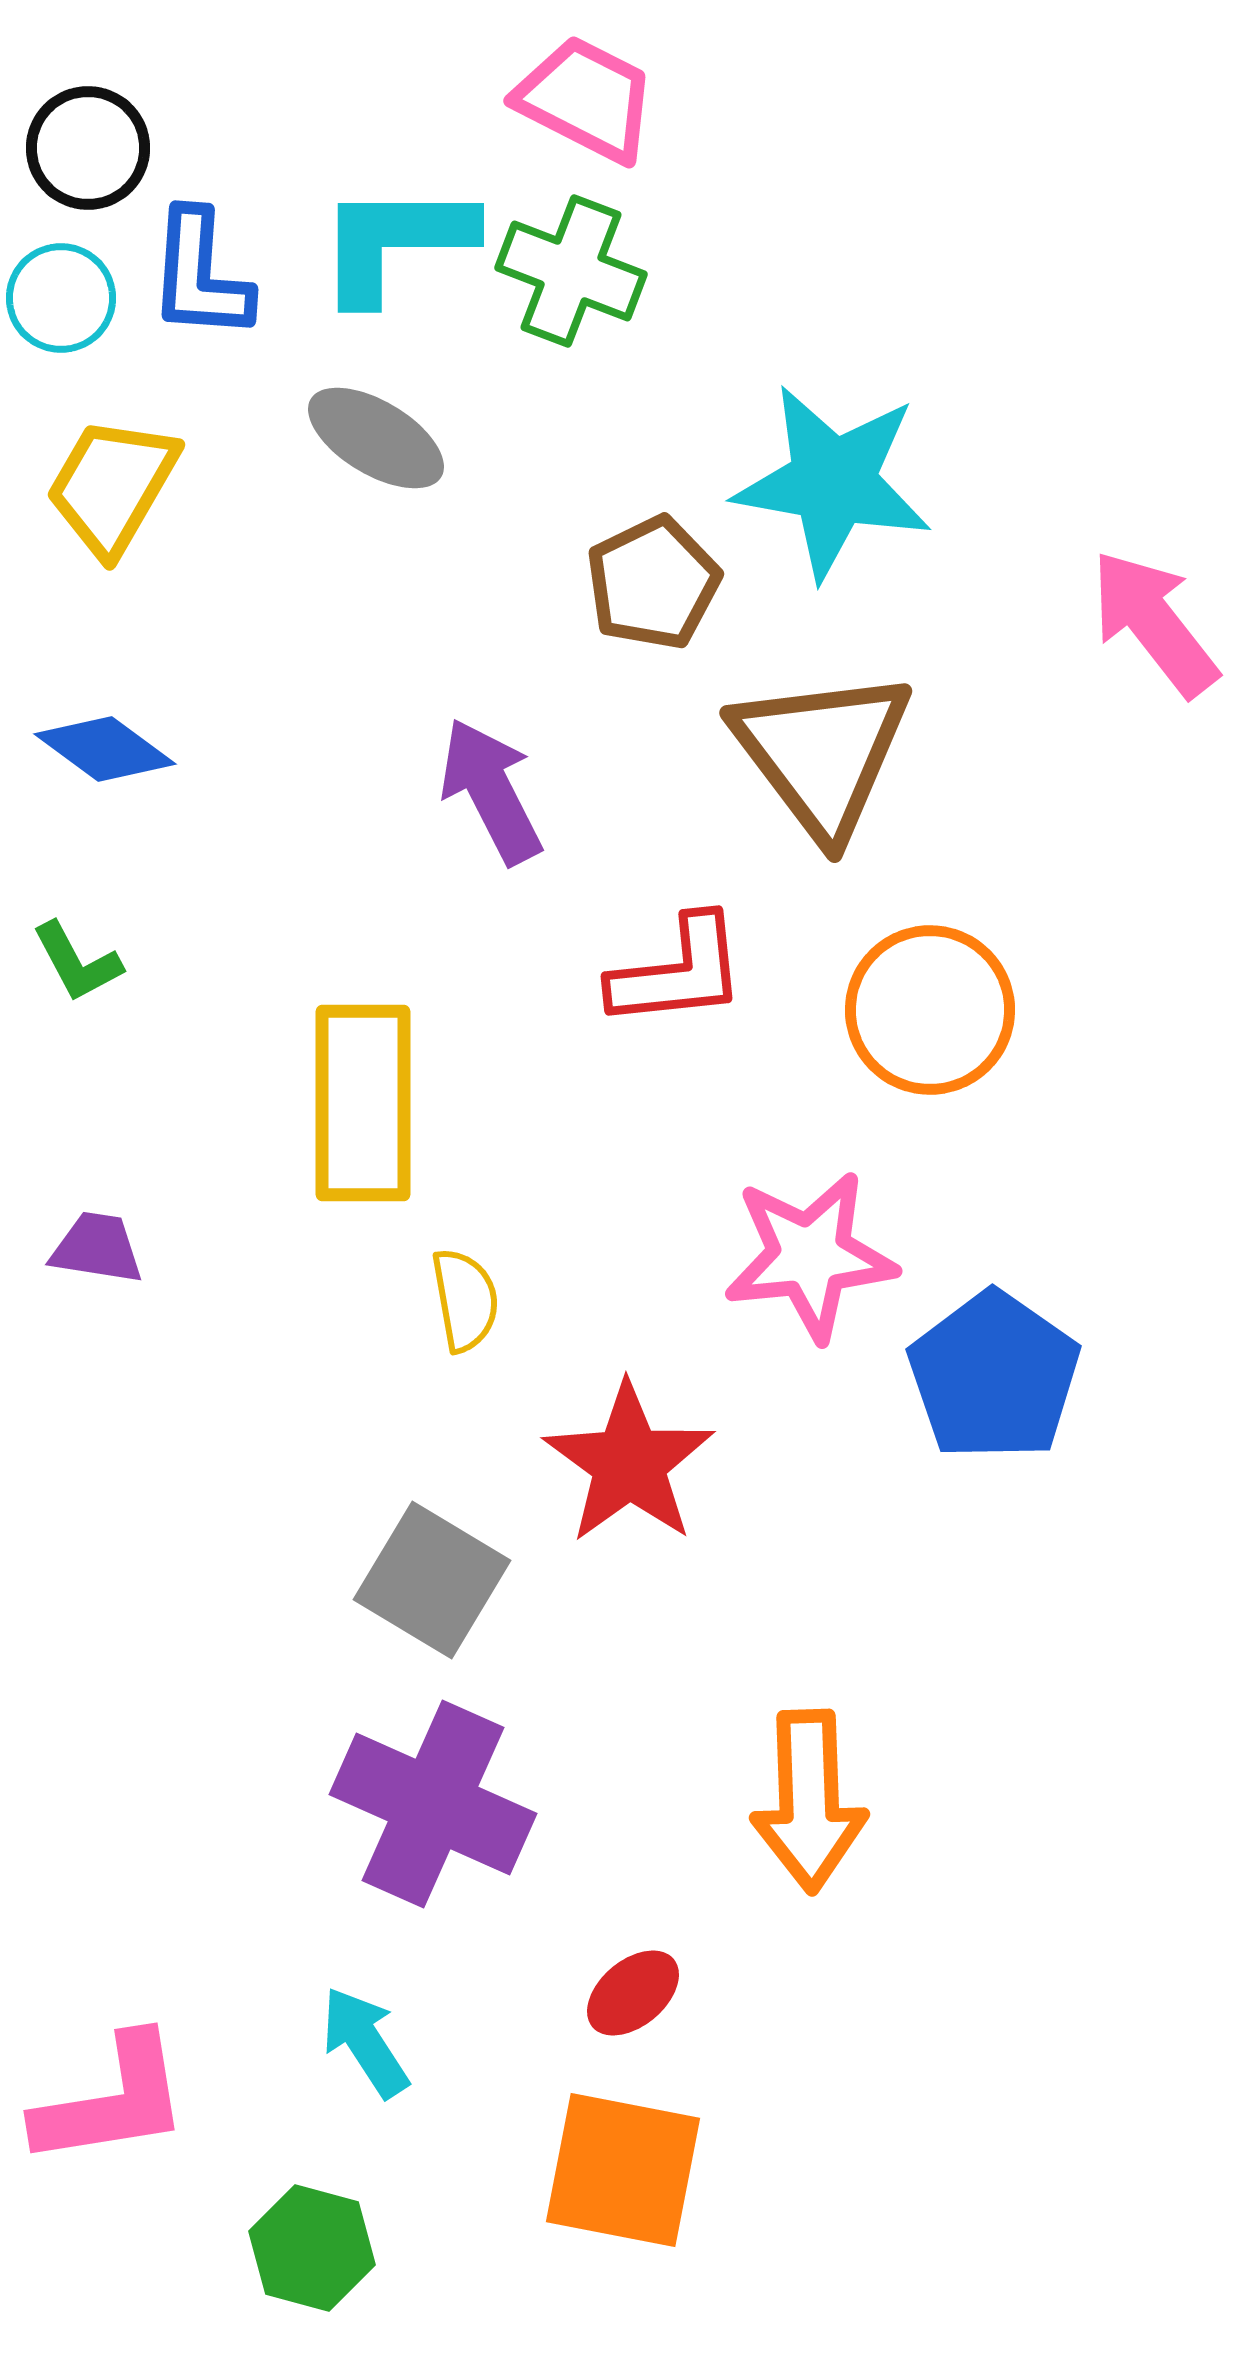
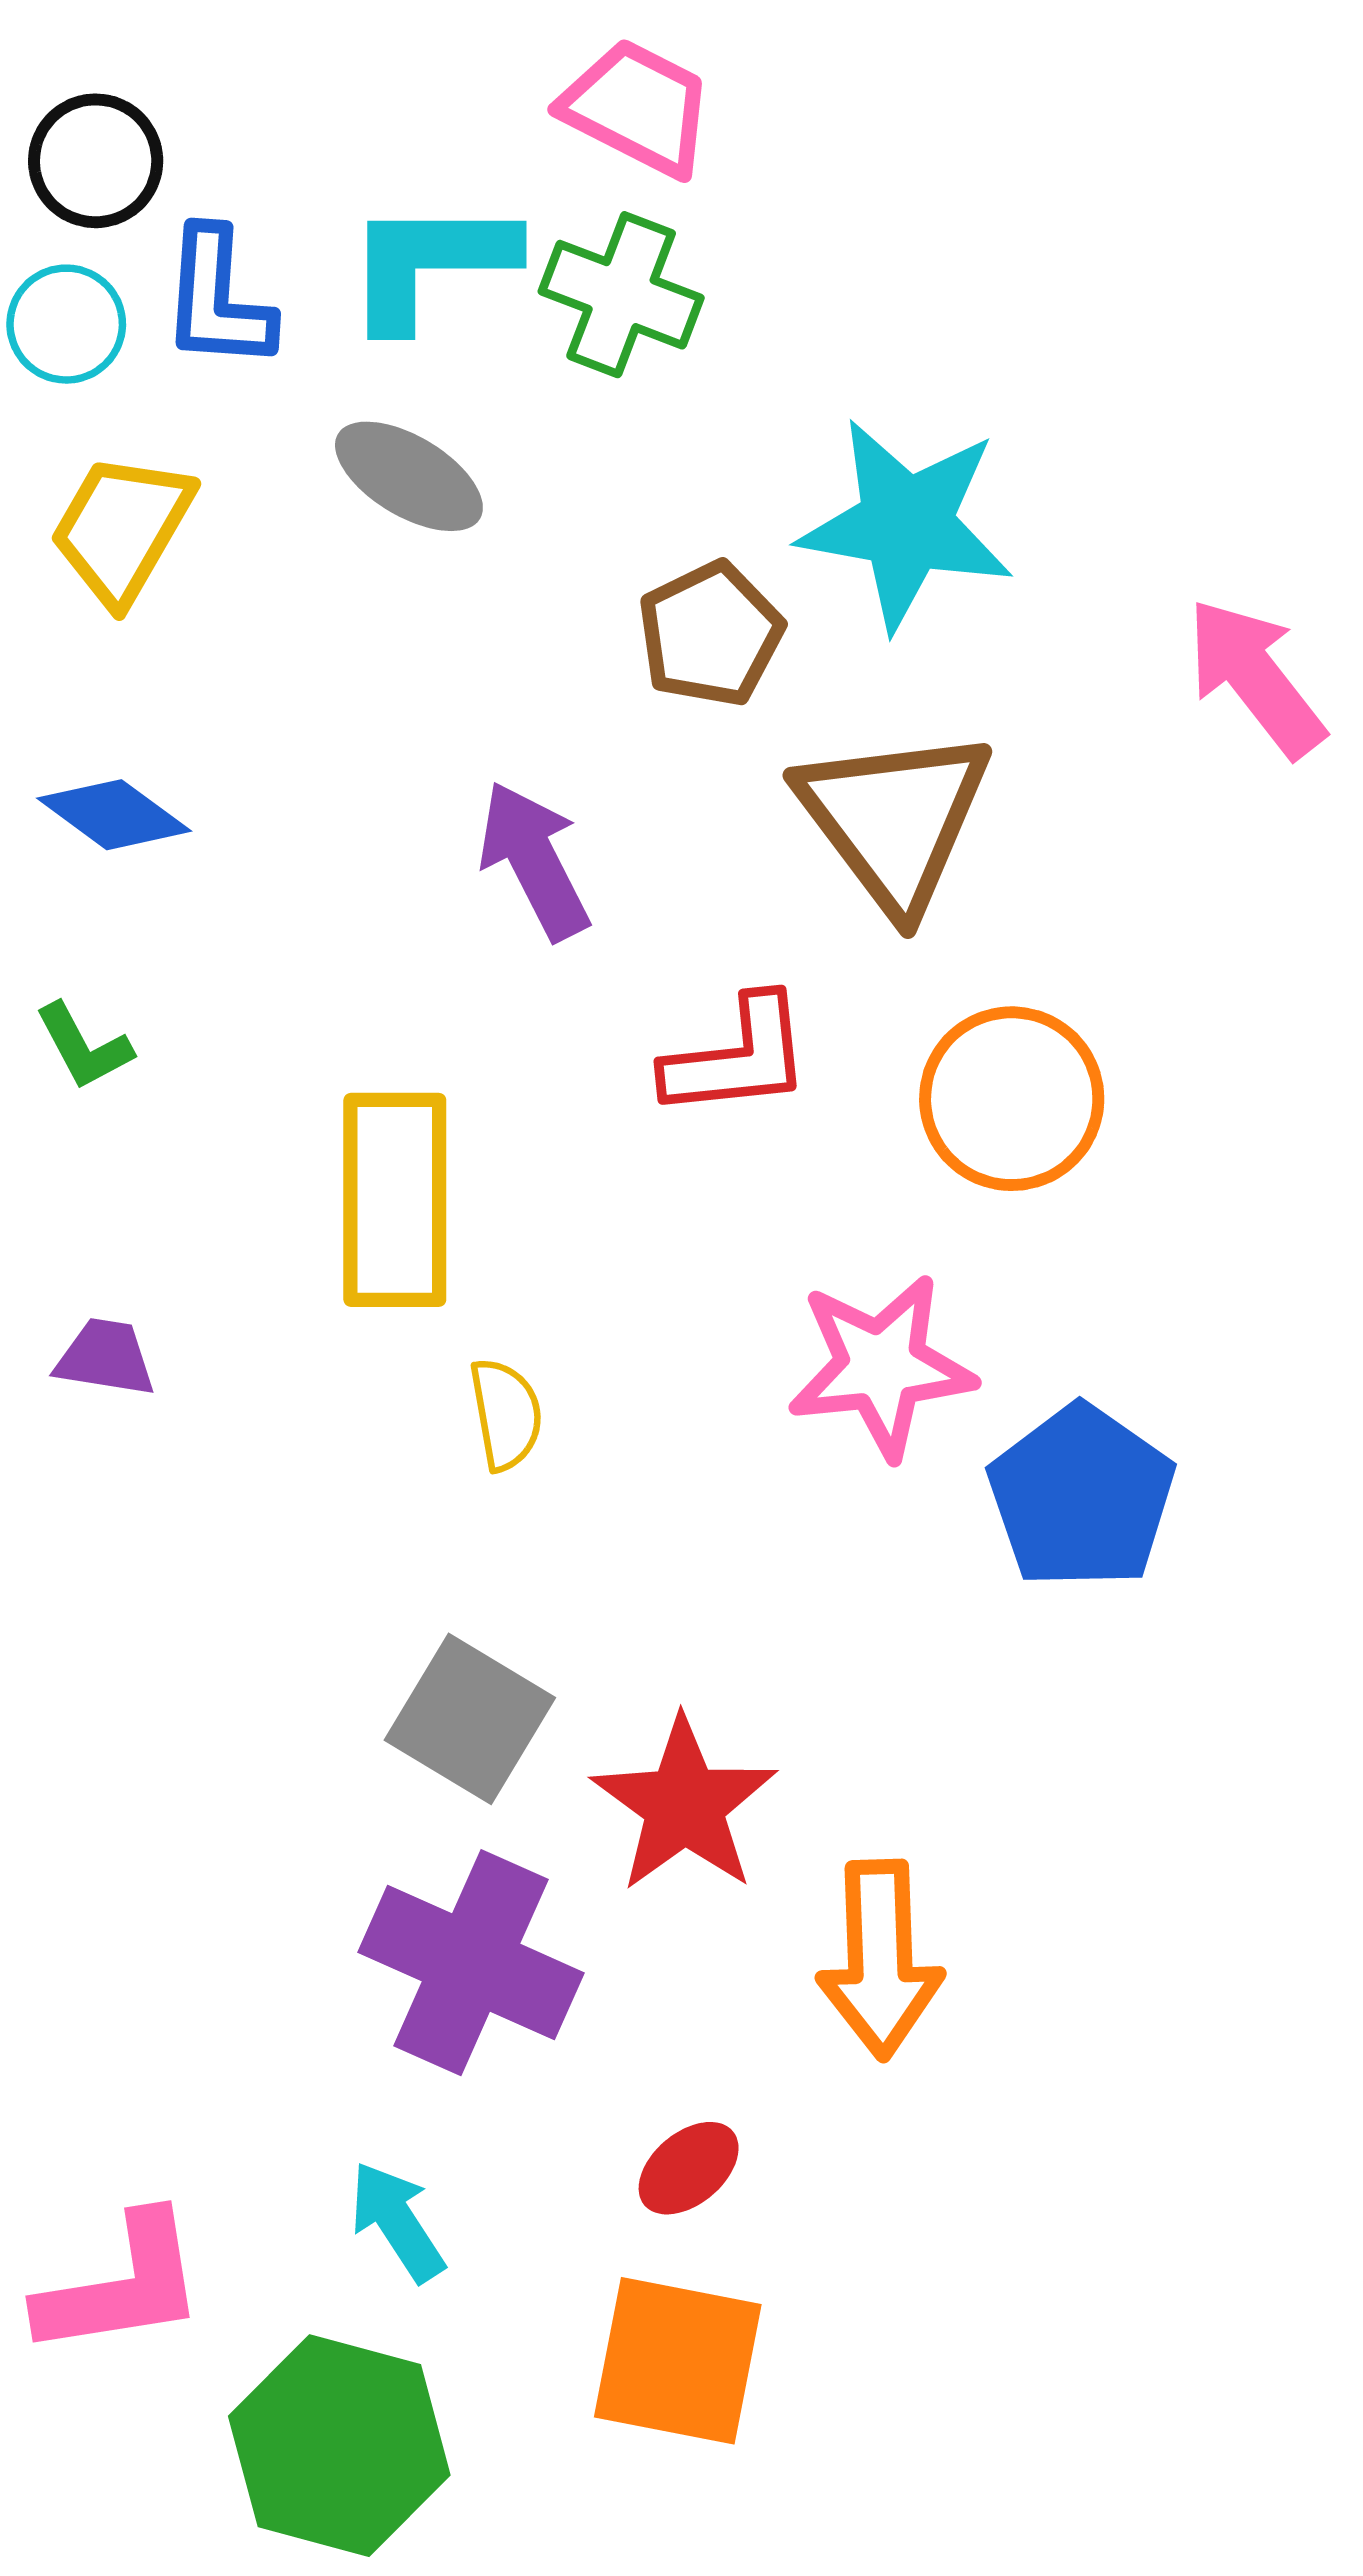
red star: (629, 1463) -> (684, 1805), moved
green hexagon: (312, 2248) -> (339, 2446), size x1.6

